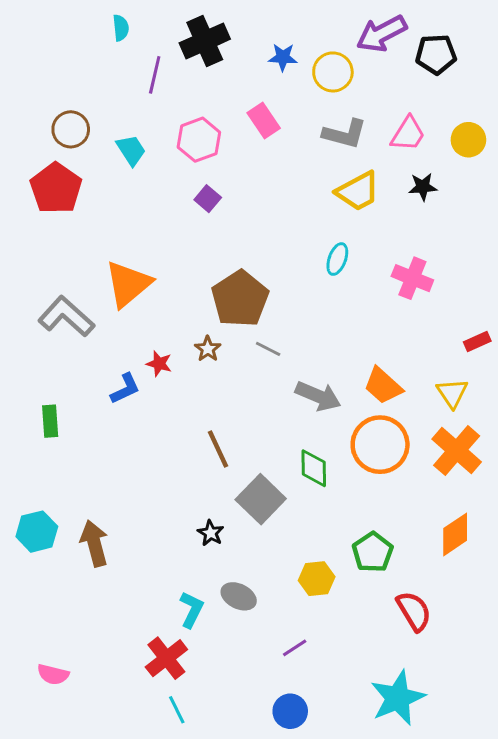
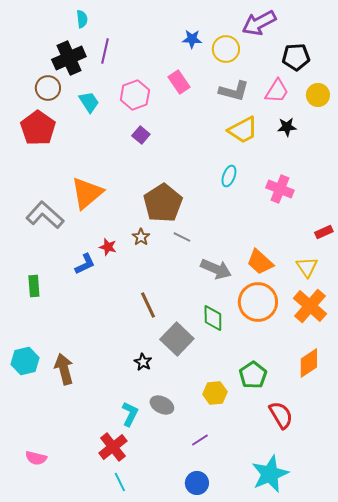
black cross: (205, 41) -> (69, 58), moved
black pentagon: (436, 54) -> (296, 57), moved

